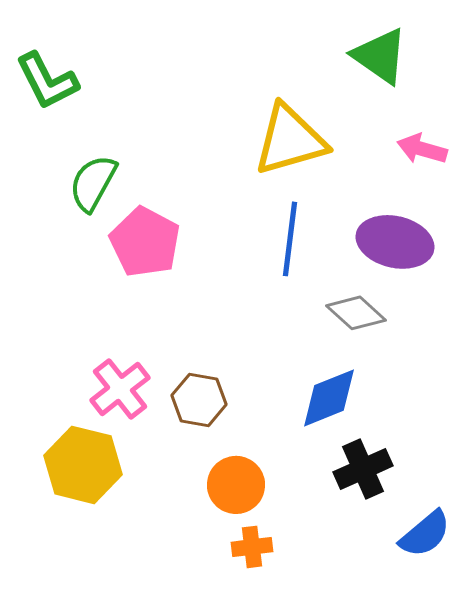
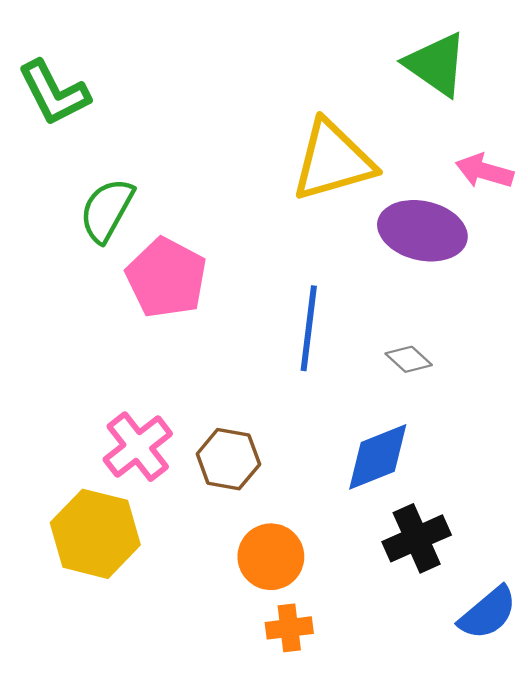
blue line: (290, 239) -> (309, 328), moved
purple ellipse: (395, 242) -> (422, 231), moved
gray diamond: (356, 313) -> (409, 359), size x0.7

